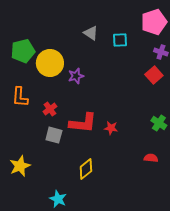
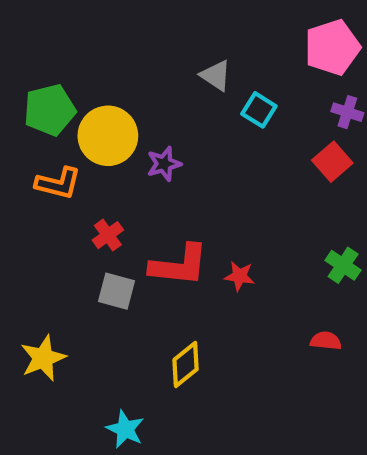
gray triangle: (91, 33) -> (216, 75), moved
cyan square: (120, 40) -> (259, 110), moved, turned 35
orange L-shape: (20, 97) -> (58, 183), moved, turned -80

